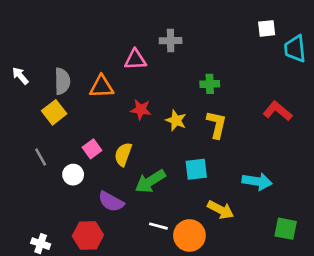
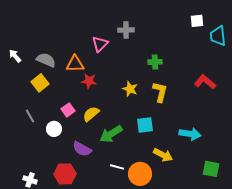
pink triangle: (135, 60) -> (100, 44), turned -42
gray semicircle: (62, 81) -> (46, 60), turned -66
red star: (141, 110) -> (89, 81), moved
yellow semicircle: (123, 154) -> (91, 114), turned 30

